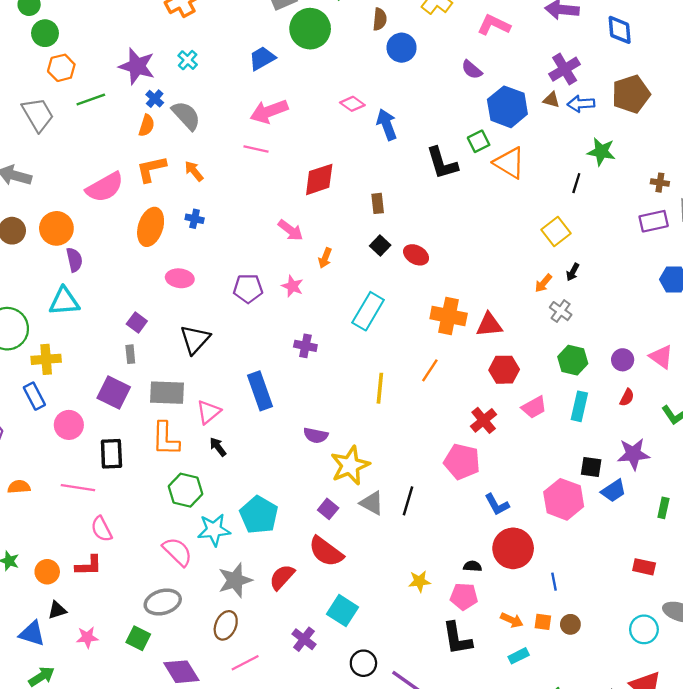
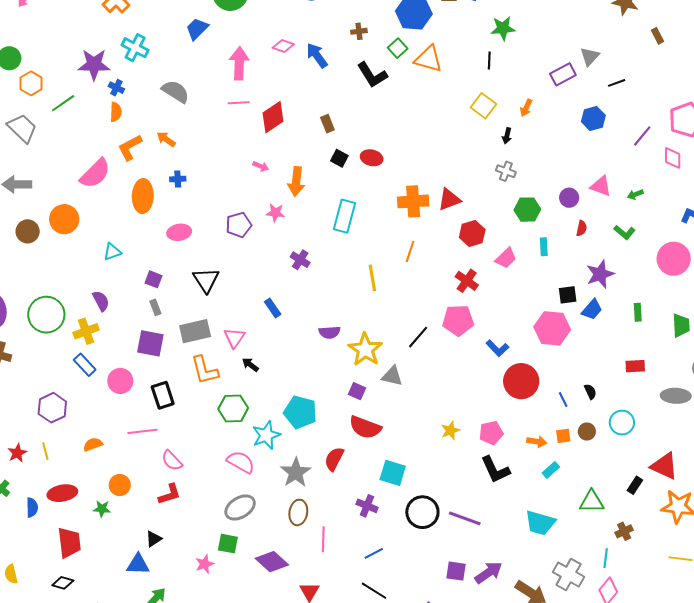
cyan cross: (188, 60) -> (135, 48), size x1.5
pink arrow: (269, 111) -> (239, 63), moved, turned 128
gray semicircle: (186, 116) -> (176, 91), moved
pink line: (256, 149) -> (239, 103), moved
brown cross: (660, 183) -> (359, 31), moved
pink arrow: (291, 230) -> (261, 166), size x0.7
orange arrow: (325, 258) -> (296, 182), size x1.6
purple semicircle: (74, 260) -> (101, 301), moved
orange arrow: (543, 283) -> (526, 108), moved
cyan triangle: (64, 301) -> (112, 252), moved, size x0.7
purple cross: (305, 346) -> (300, 260), turned 36
blue rectangle: (260, 391) -> (273, 308), size x0.6
cyan rectangle: (579, 406) -> (544, 247), size x0.7
black line: (408, 501) -> (418, 337), moved, turned 40
black semicircle: (472, 566) -> (590, 392), moved, turned 77
orange circle: (47, 572) -> (120, 485), moved
cyan circle: (644, 629) -> (622, 423), moved
pink star: (87, 637) -> (205, 564), moved
pink line: (245, 663) -> (323, 539), turned -45
black circle: (363, 663) -> (422, 512), size x1.4

